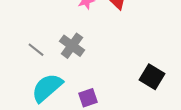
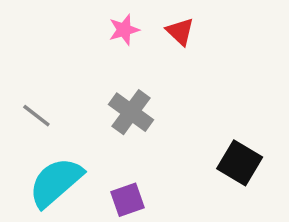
gray cross: (72, 46) -> (131, 112), moved

